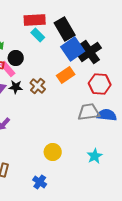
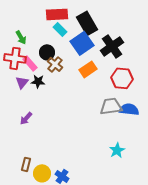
blue square: (73, 49) -> (82, 43), moved
black circle: (16, 58) -> (47, 52), moved
brown cross: (38, 86) -> (55, 64), moved
yellow circle: (53, 152) -> (42, 173), moved

